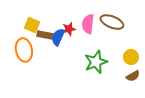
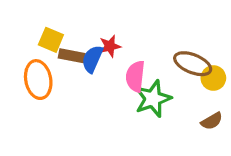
brown ellipse: (112, 22) -> (193, 64), moved
pink semicircle: (88, 24) -> (135, 76), moved
yellow circle: (131, 57) -> (213, 78), moved

